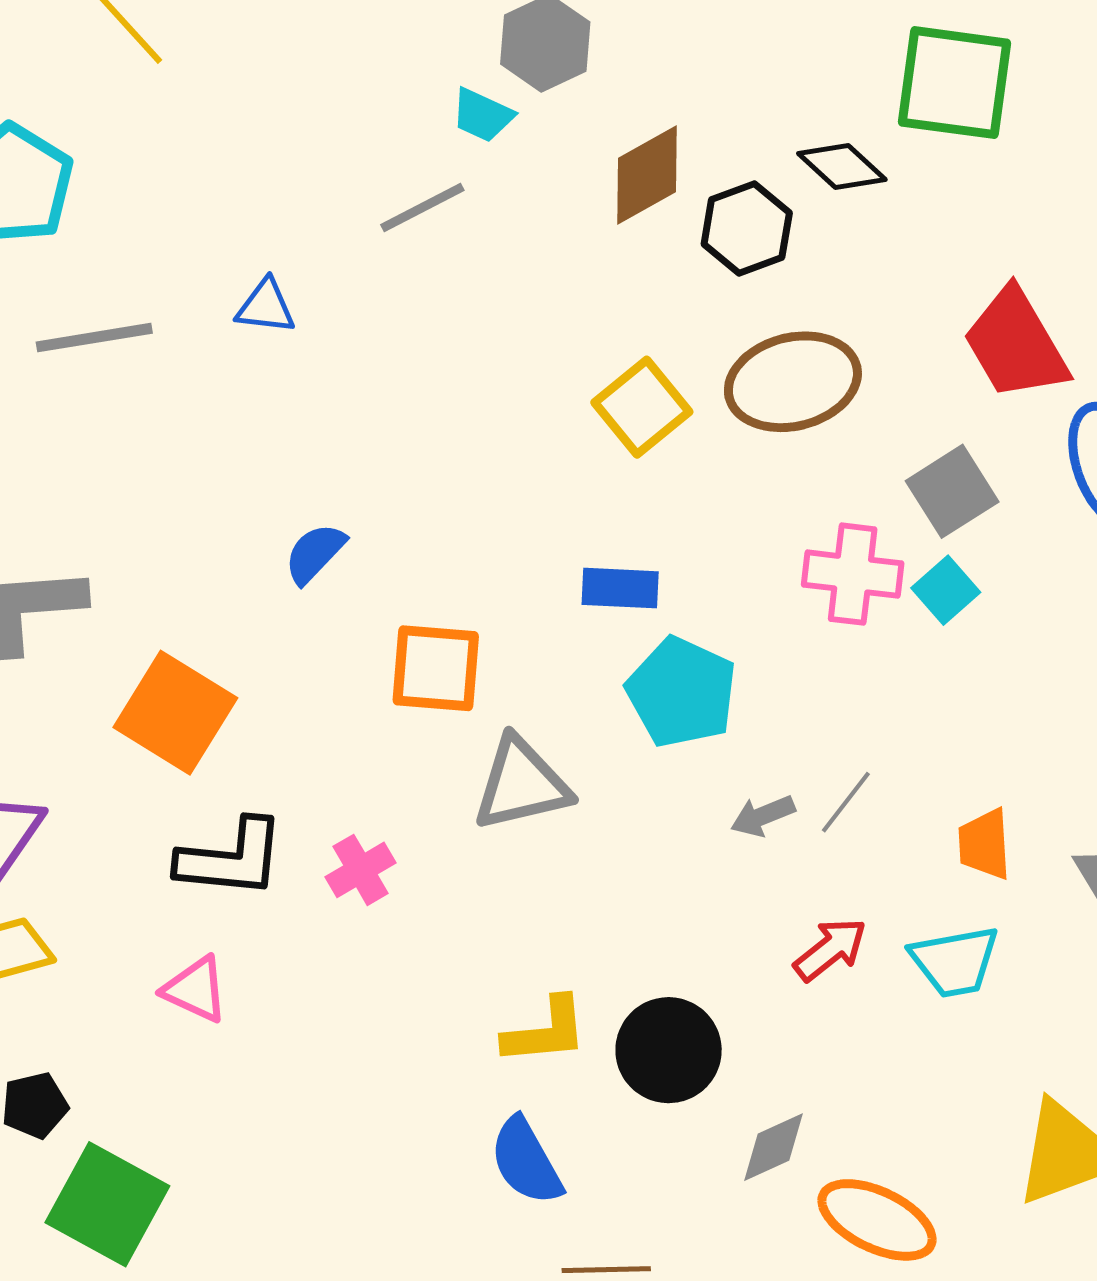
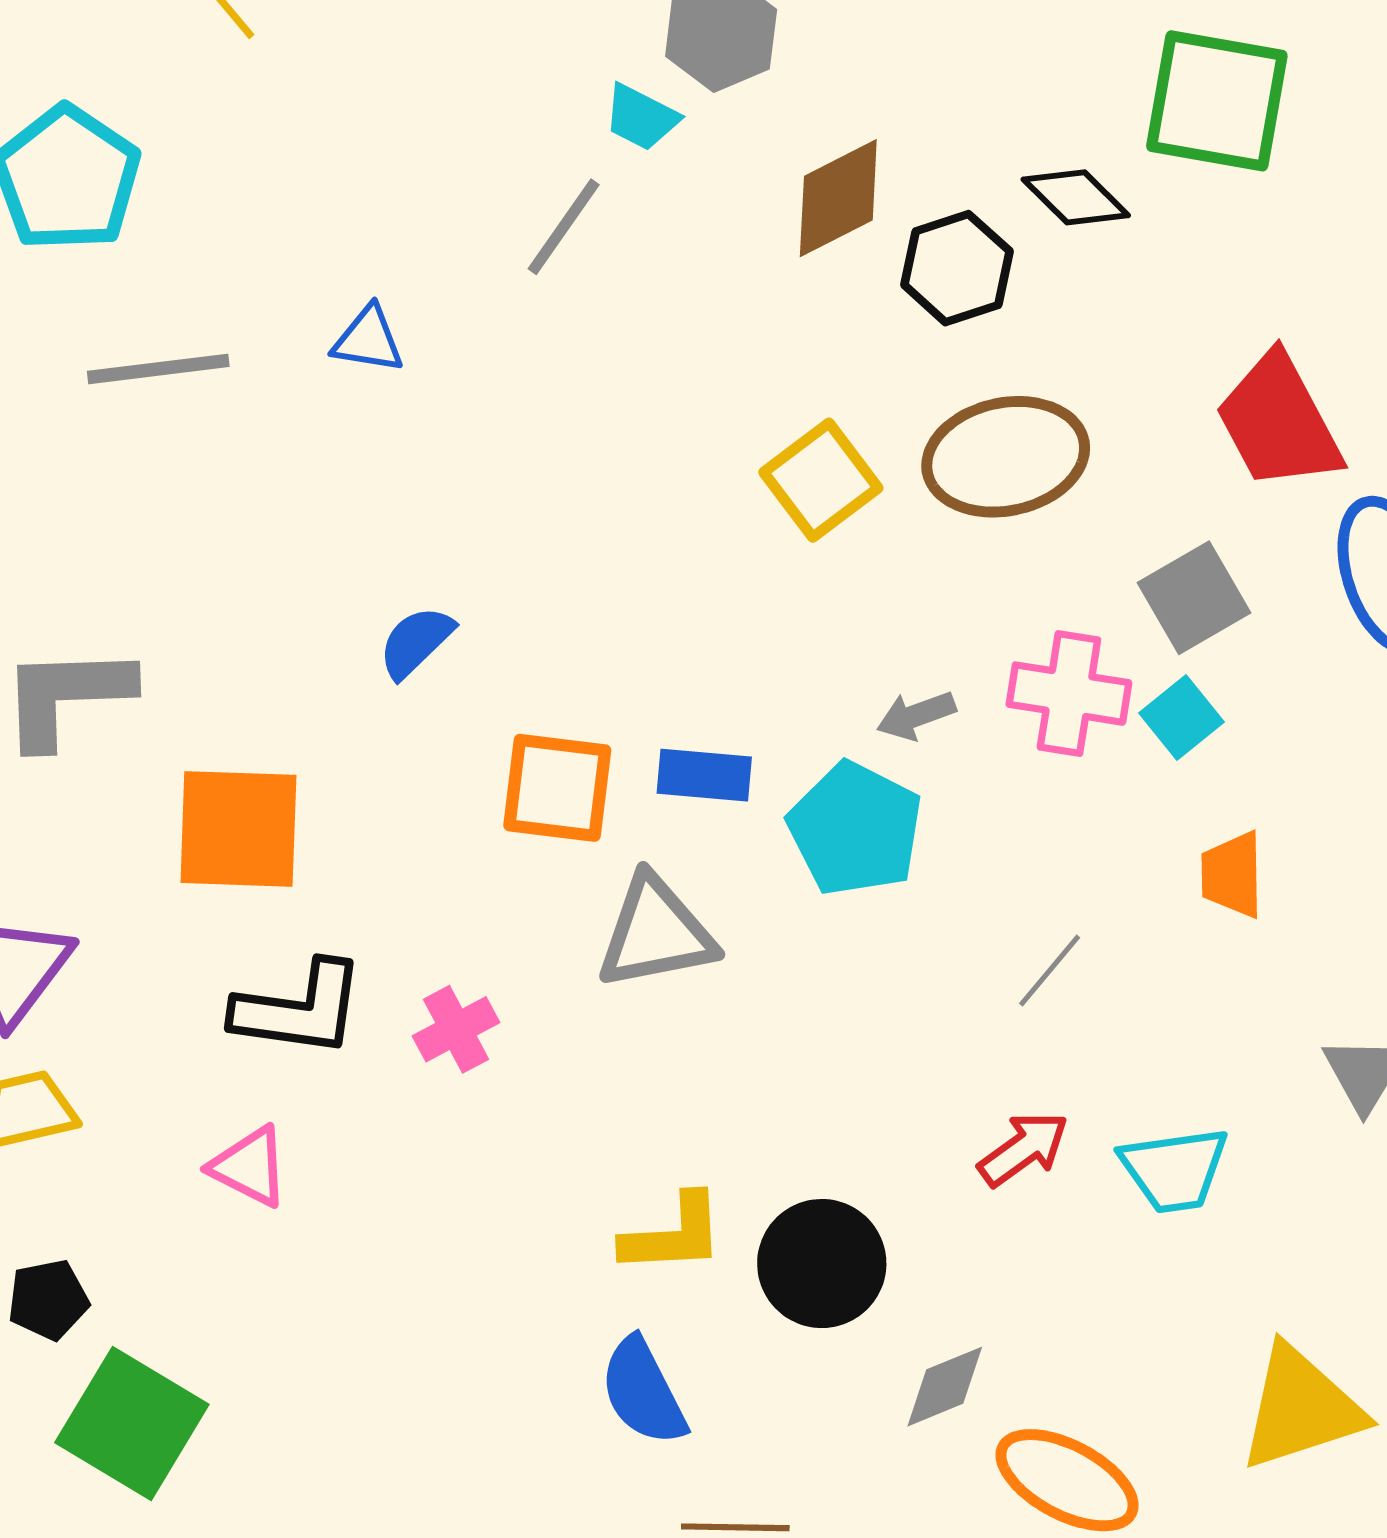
gray line: (422, 208) -> (564, 227), turned -30
blue rectangle: (620, 588) -> (704, 775), moved
orange square: (175, 713) -> (238, 829), turned -32
gray arrow: (763, 816) -> (916, 715), moved
orange trapezoid: (984, 844) -> (1232, 875), moved

